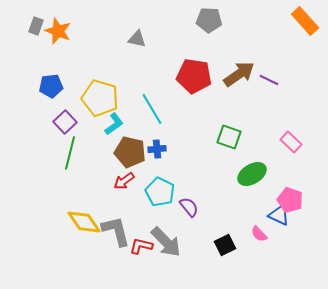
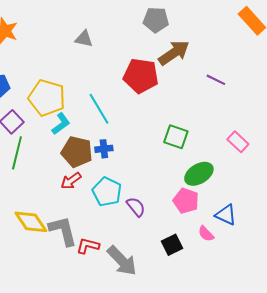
brown arrow: (239, 74) -> (174, 53), moved
pink pentagon: (290, 200) -> (186, 201), moved
gray arrow: (166, 242) -> (122, 261), moved

